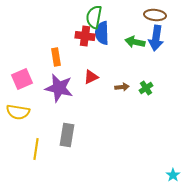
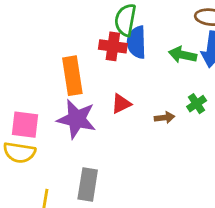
orange rectangle: (56, 57) -> (72, 76), size x1.5
pink square: (22, 79) -> (25, 125), moved, turned 30
green cross: (146, 88) -> (197, 104), moved

